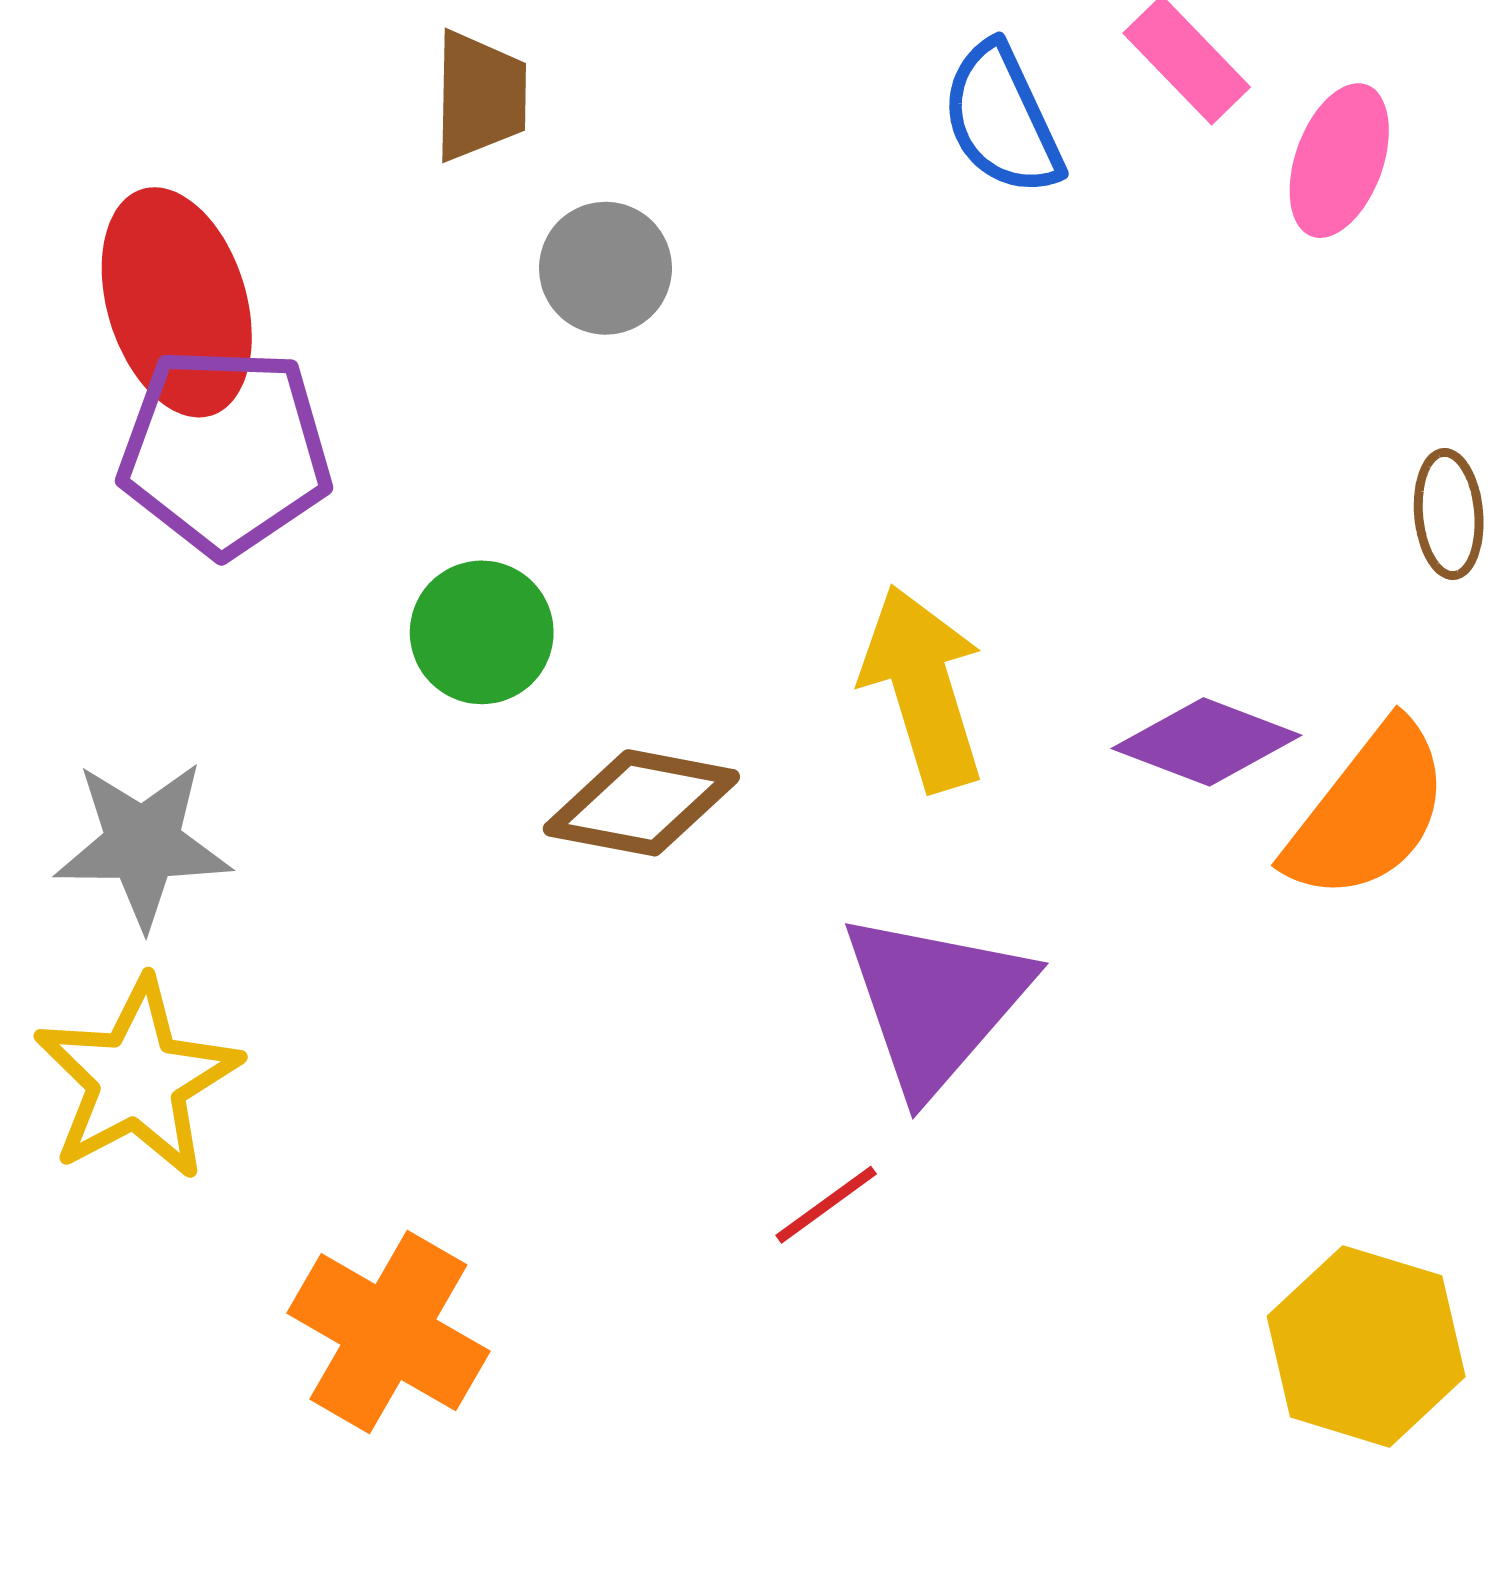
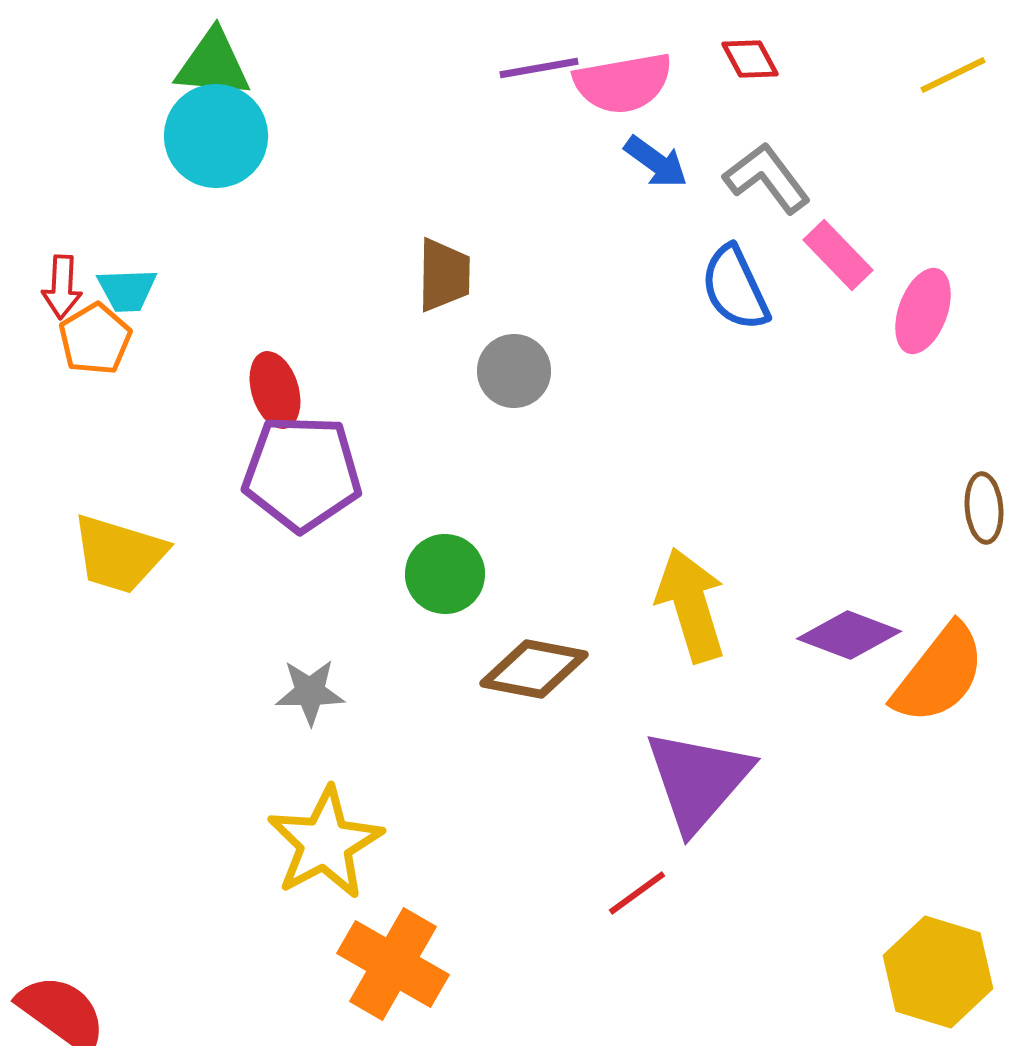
red ellipse: (177, 302) -> (275, 390), size x0.6
gray star: (143, 844) -> (310, 692), moved, size x0.7
yellow star: (137, 1079) -> (325, 843), moved

